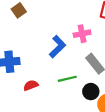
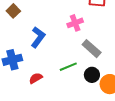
blue L-shape: (57, 47) -> (38, 37), moved

